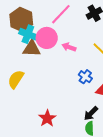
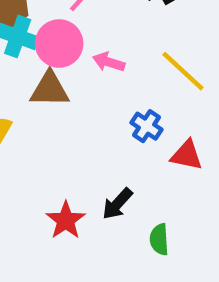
brown triangle: (32, 49) -> (50, 89), moved
black arrow: (91, 113) -> (117, 204), moved

